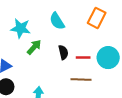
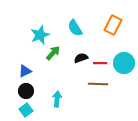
cyan star: (21, 28) -> (40, 35), turned -30
black semicircle: (63, 52) -> (81, 58), turned -96

